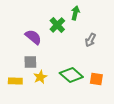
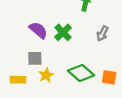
green cross: (57, 25) -> (63, 32), moved

